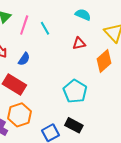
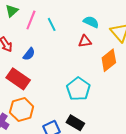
cyan semicircle: (83, 15) -> (91, 22), moved

